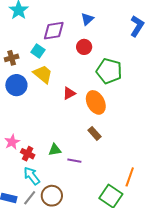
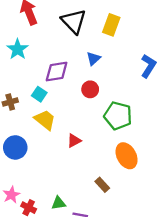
blue circle: (16, 85) -> (15, 147), moved
orange ellipse: (96, 102) -> (127, 156), moved

